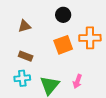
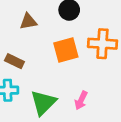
brown triangle: (25, 26) -> (28, 21), moved

